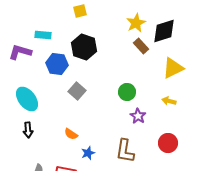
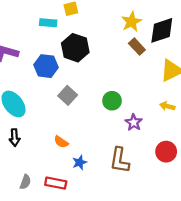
cyan rectangle: (43, 35) -> (48, 23), moved
green circle: (127, 92) -> (112, 101), moved

